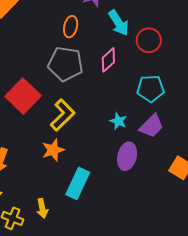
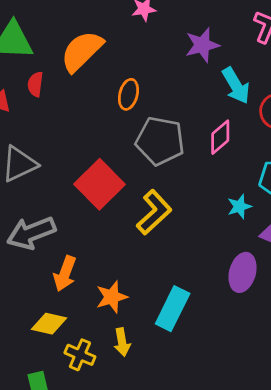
orange ellipse: (71, 27) -> (128, 94), moved
cyan star: (118, 121) -> (239, 207), moved, turned 30
orange star: (53, 150) -> (112, 297), moved

